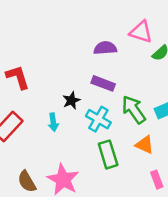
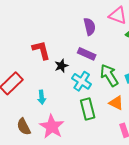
purple semicircle: (105, 48) -> (90, 27), turned 78
red L-shape: (18, 77) -> (41, 50), moved
cyan arrow: (53, 122) -> (42, 97), moved

